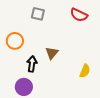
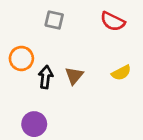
black arrow: (32, 64) -> (46, 77), moved
yellow semicircle: (85, 71) -> (121, 73), moved, turned 40

